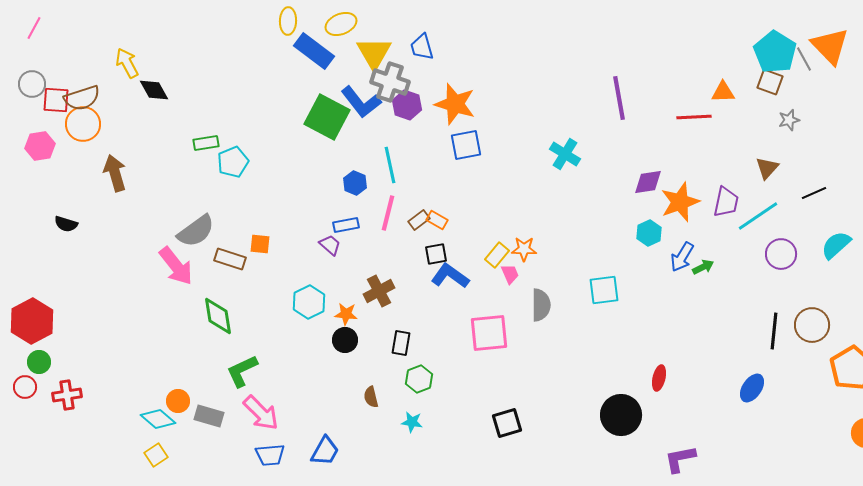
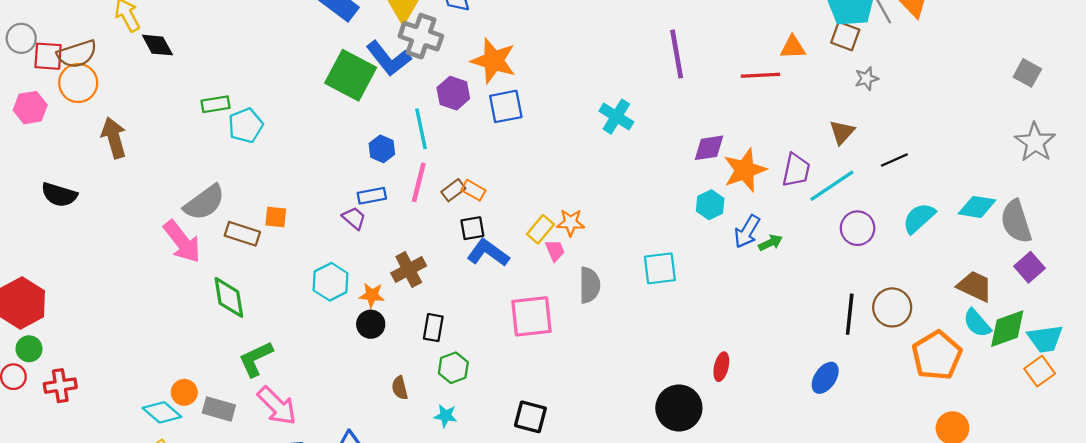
purple hexagon: (407, 105) -> (453, 93), moved
black semicircle: (66, 224) -> (59, 195), size x1.4
black square: (507, 423) -> (530, 417), moved, turned 32

